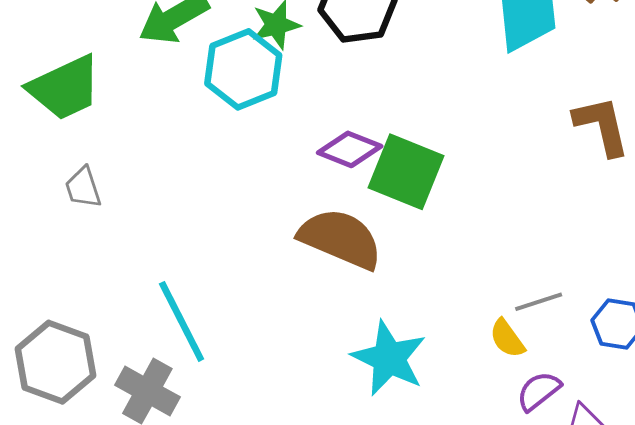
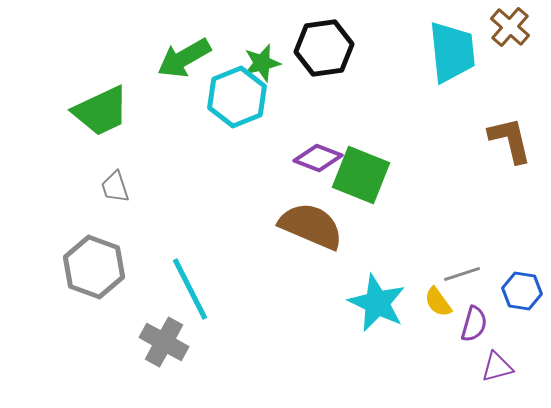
cyan star: (389, 358) -> (377, 303), moved
gray hexagon: (56, 362) -> (94, 267), moved
purple semicircle: (539, 391) -> (474, 324), moved, turned 144

